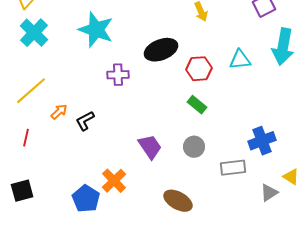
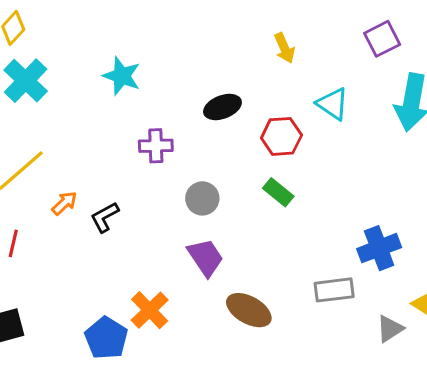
cyan star: (96, 30) -> (122, 76), size x0.7
black ellipse: (161, 50) -> (222, 107), size x0.7
cyan triangle: (240, 60) -> (333, 104), moved, turned 40
gray circle: (194, 147) -> (202, 198), moved
brown ellipse: (178, 201) -> (249, 310), moved

